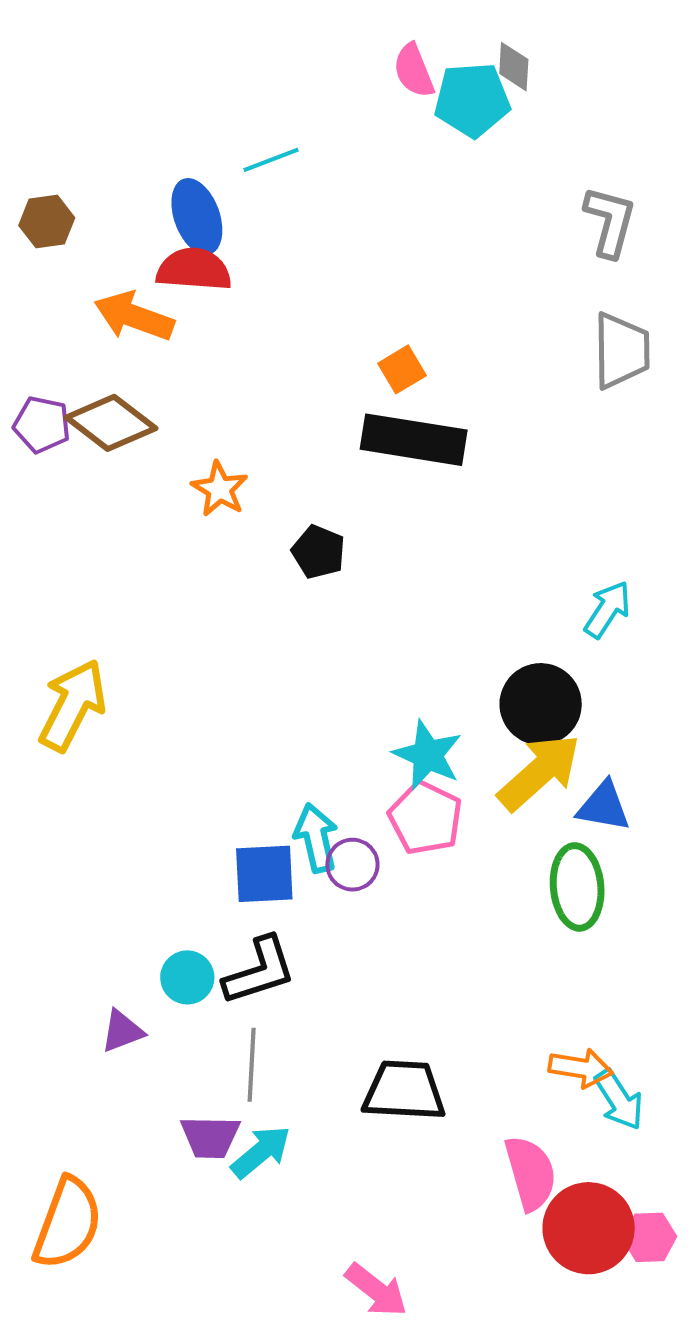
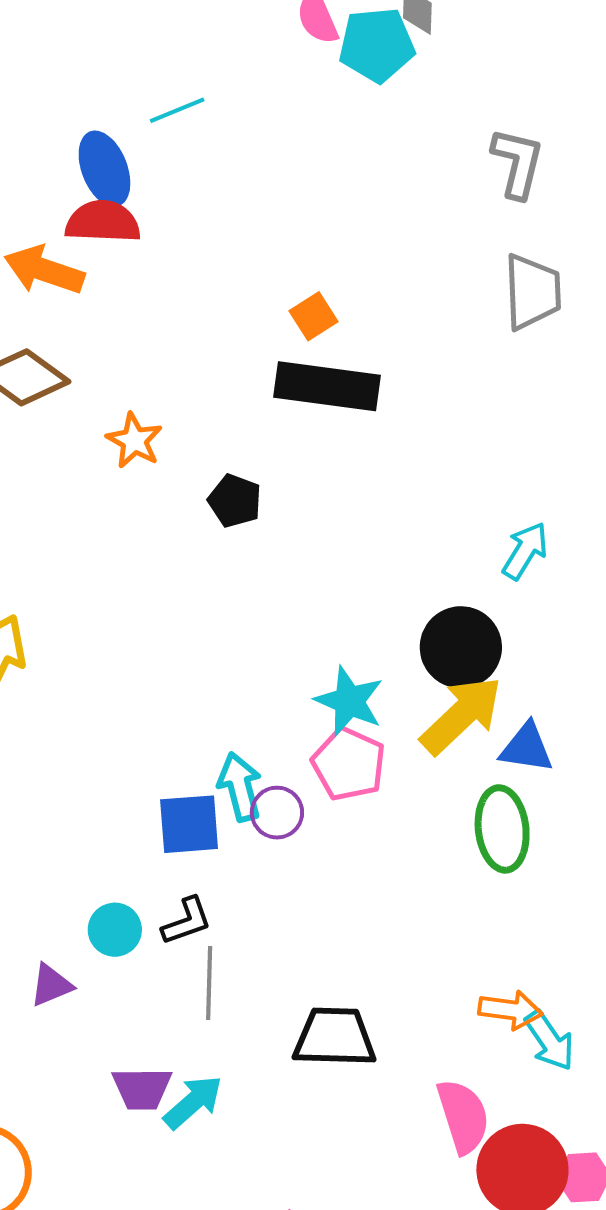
black L-shape: (259, 971) -> (187, 921), size x0.7
gray line: (252, 1065) -> (209, 983), moved

